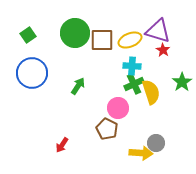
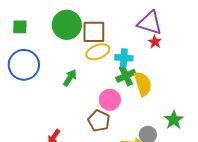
green square: (28, 35) -> (20, 27), turned 35
yellow ellipse: (130, 40) -> (98, 52), moved
green star: (182, 82) -> (174, 120), moved

